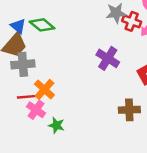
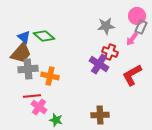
red cross: (132, 21) -> (110, 52), moved
orange cross: (44, 89) -> (50, 76), moved, turned -30
brown cross: (129, 110) -> (100, 115), moved

